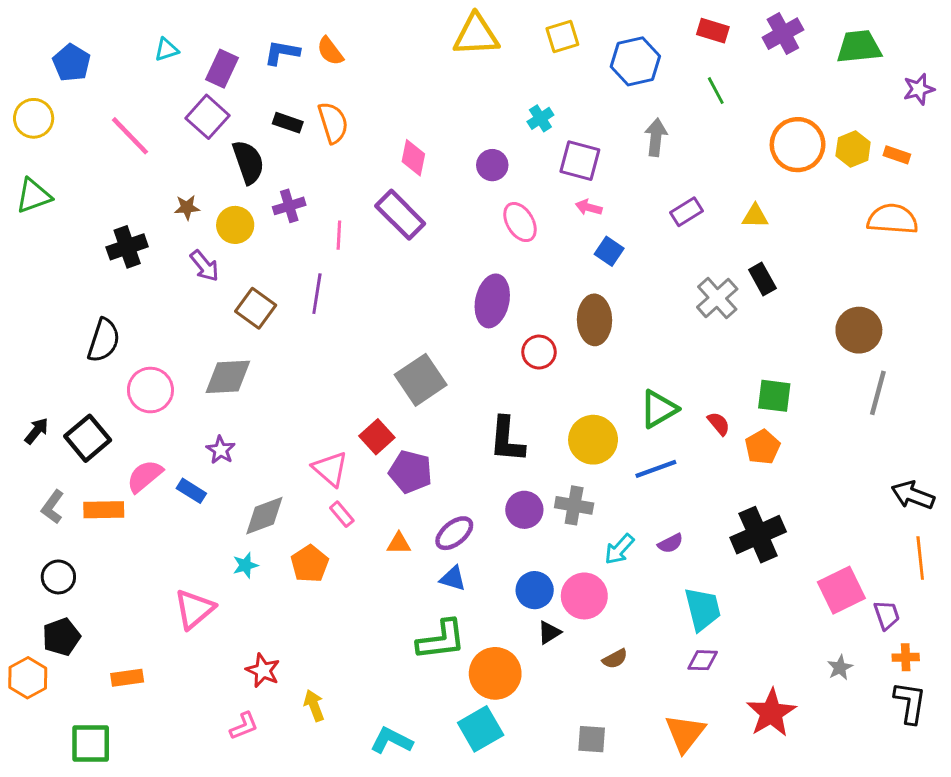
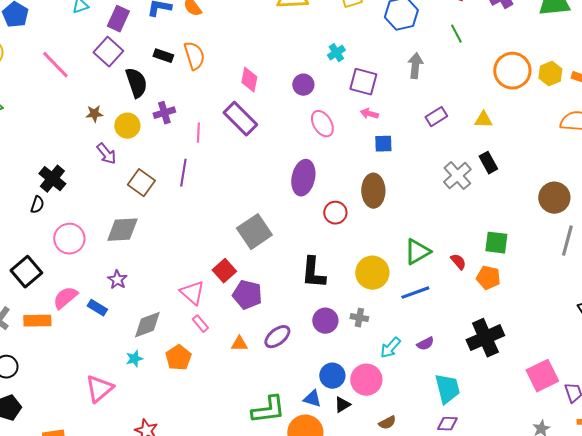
black cross: (127, 247) -> (52, 179), moved, turned -32
blue square: (609, 251) -> (383, 144), turned -36
black semicircle: (104, 340) -> (37, 205), size x0.6
orange pentagon: (762, 447) -> (488, 278), turned -30
gray cross: (574, 505) -> (359, 318), size x0.7
blue triangle: (453, 578) -> (312, 399), moved

